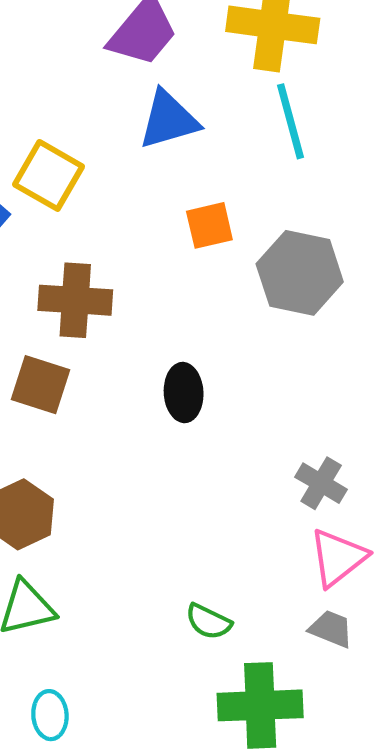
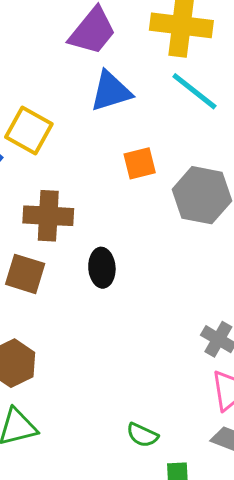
cyan line: (291, 121) -> (194, 91), turned -36
black ellipse: (184, 393) -> (102, 268), moved

